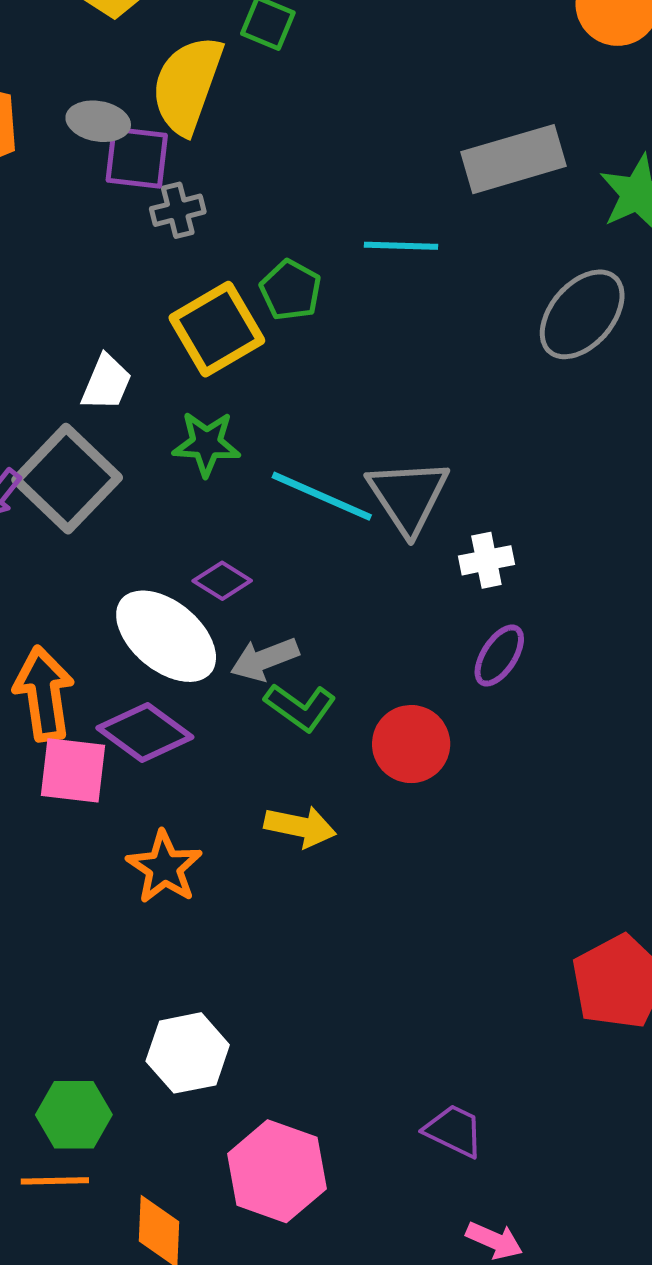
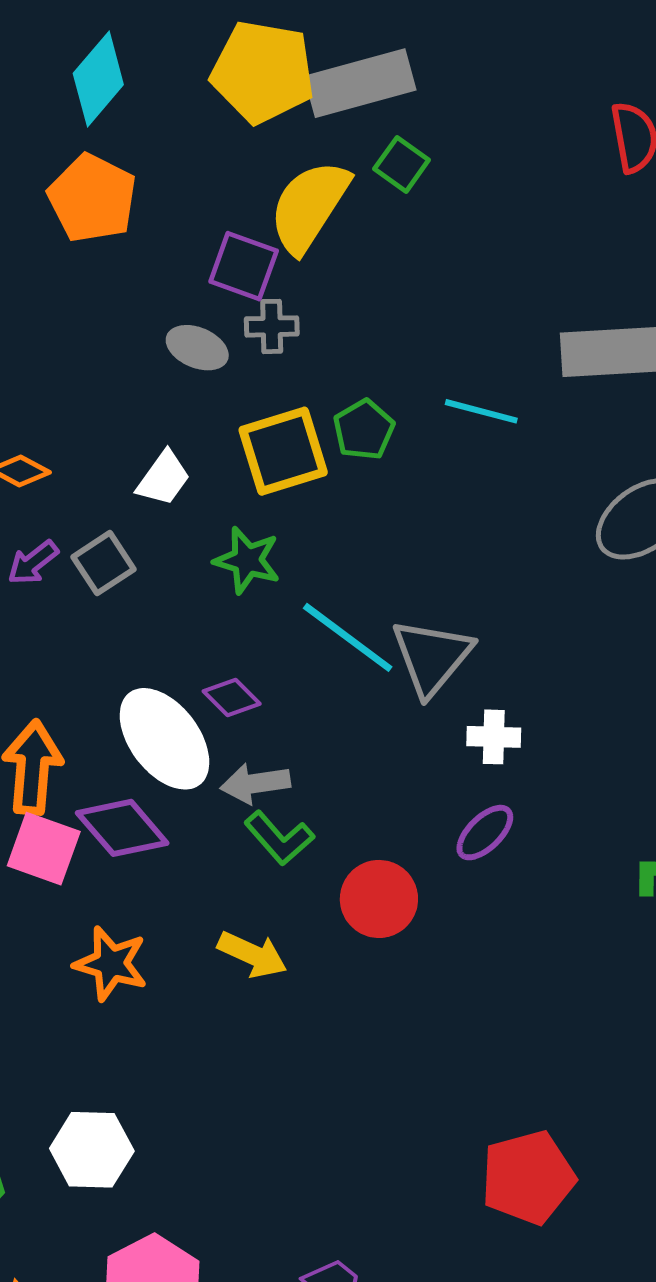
gray ellipse: (98, 121) -> (197, 348), moved
gray square: (67, 479) -> (103, 563), size x0.6
orange star: (164, 867) -> (111, 964), turned -30

